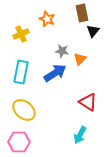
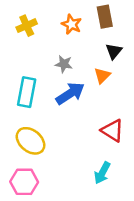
orange star: (47, 19) -> (71, 24), moved
black triangle: (93, 31) -> (114, 51), moved
yellow cross: (21, 34) -> (27, 26), moved
gray star: (62, 51) -> (64, 64), moved

